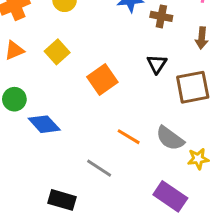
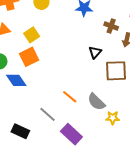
brown cross: (161, 16) -> (111, 26), moved
orange square: (102, 79) -> (29, 57), moved
purple rectangle: (170, 196) -> (71, 134), moved

